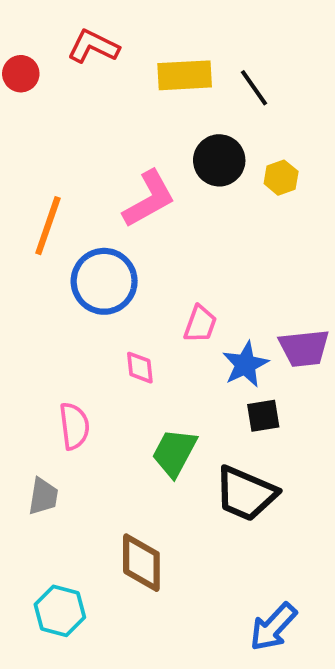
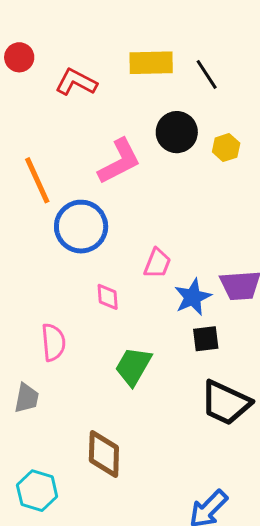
red L-shape: (93, 46) -> (76, 82), moved
orange line: (48, 226) -> (37, 180), turned -45
black trapezoid: (246, 494) -> (226, 403), moved

